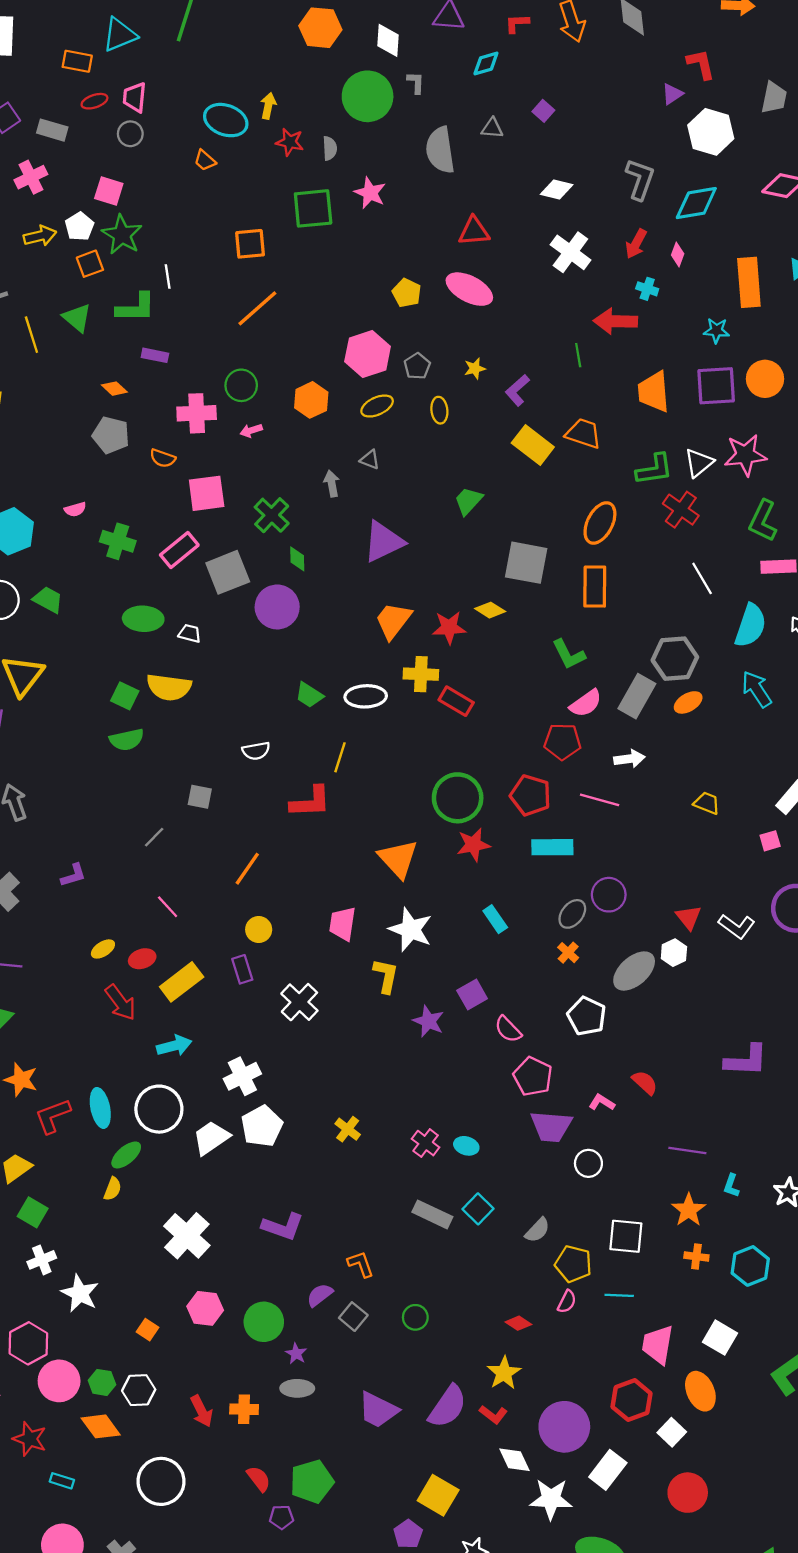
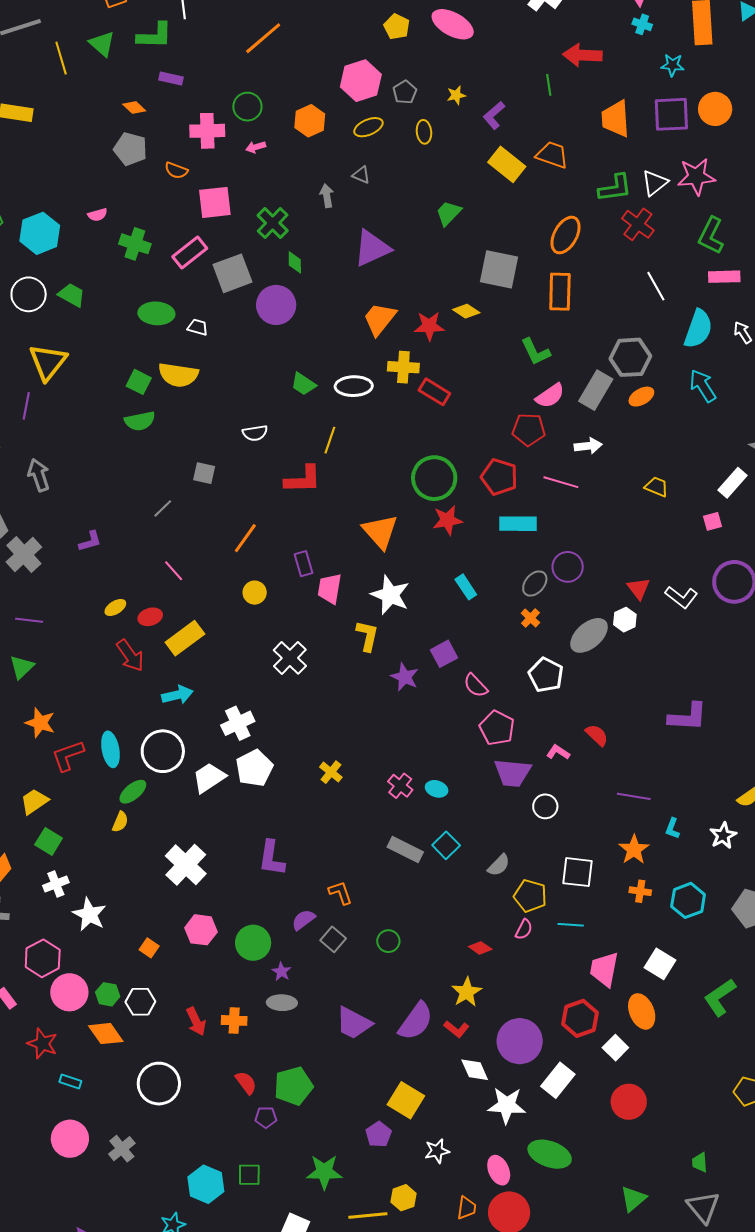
cyan cross: (647, 289) -> (642, 24), moved
purple rectangle: (242, 969) -> (303, 564), moved
purple L-shape: (283, 1227) -> (271, 858), turned 78

